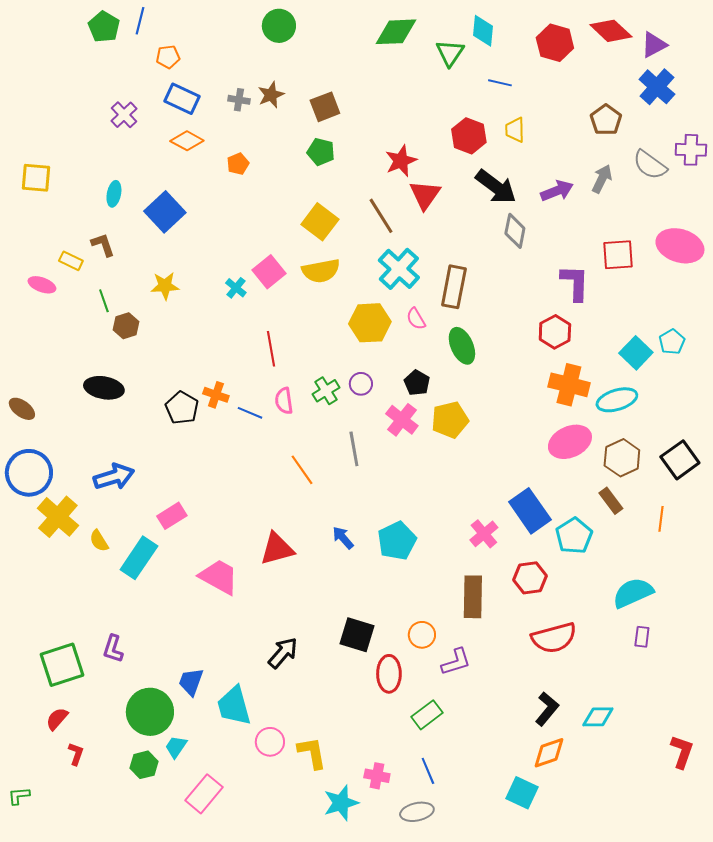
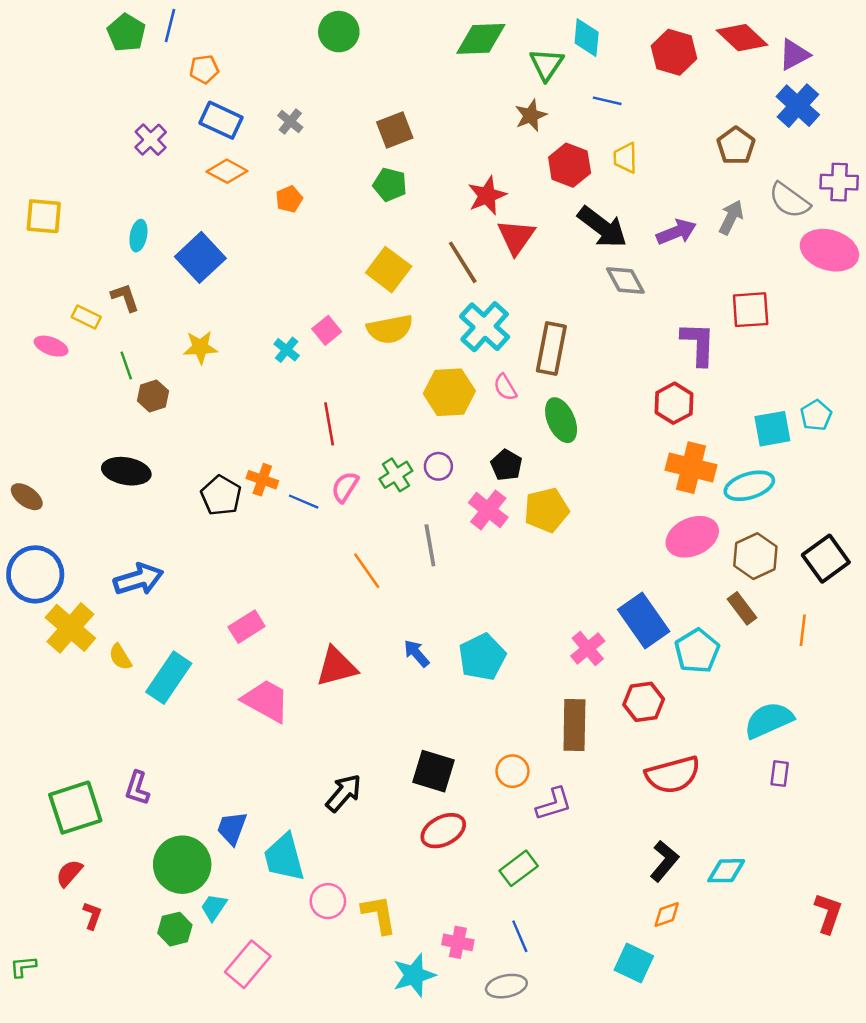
brown star: (271, 95) -> (531, 115), moved
gray cross: (239, 100) -> (290, 121), turned 30
gray diamond: (515, 231) -> (625, 281), turned -40
pink ellipse: (680, 246) -> (829, 250), moved
pink square: (269, 272) -> (327, 330), size x0.7
cyan square: (636, 353) -> (772, 429), turned 36
pink semicircle: (284, 401) -> (345, 487), turned 40
pink rectangle: (172, 516) -> (247, 627), moved
red ellipse: (389, 674) -> (443, 831), moved, turned 63
orange diamond: (549, 753) -> (667, 914), size x0.7

